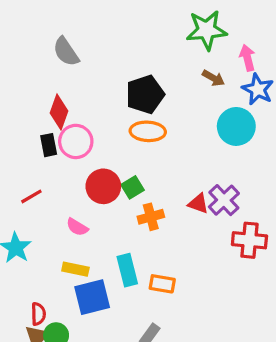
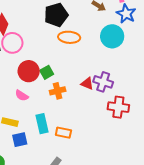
orange ellipse: (148, 131) -> (69, 37), moved
purple cross: (224, 200) -> (103, 82), turned -30
pink semicircle: (77, 227) -> (22, 96), moved
blue square: (92, 297) -> (20, 140), size x0.7

